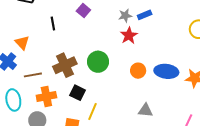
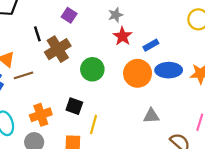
blue rectangle: (145, 15) -> (151, 45), moved
brown cross: (65, 65) -> (58, 49), moved
orange circle: (138, 71) -> (138, 73), size x1.6
brown line: (33, 75) -> (24, 75), moved

